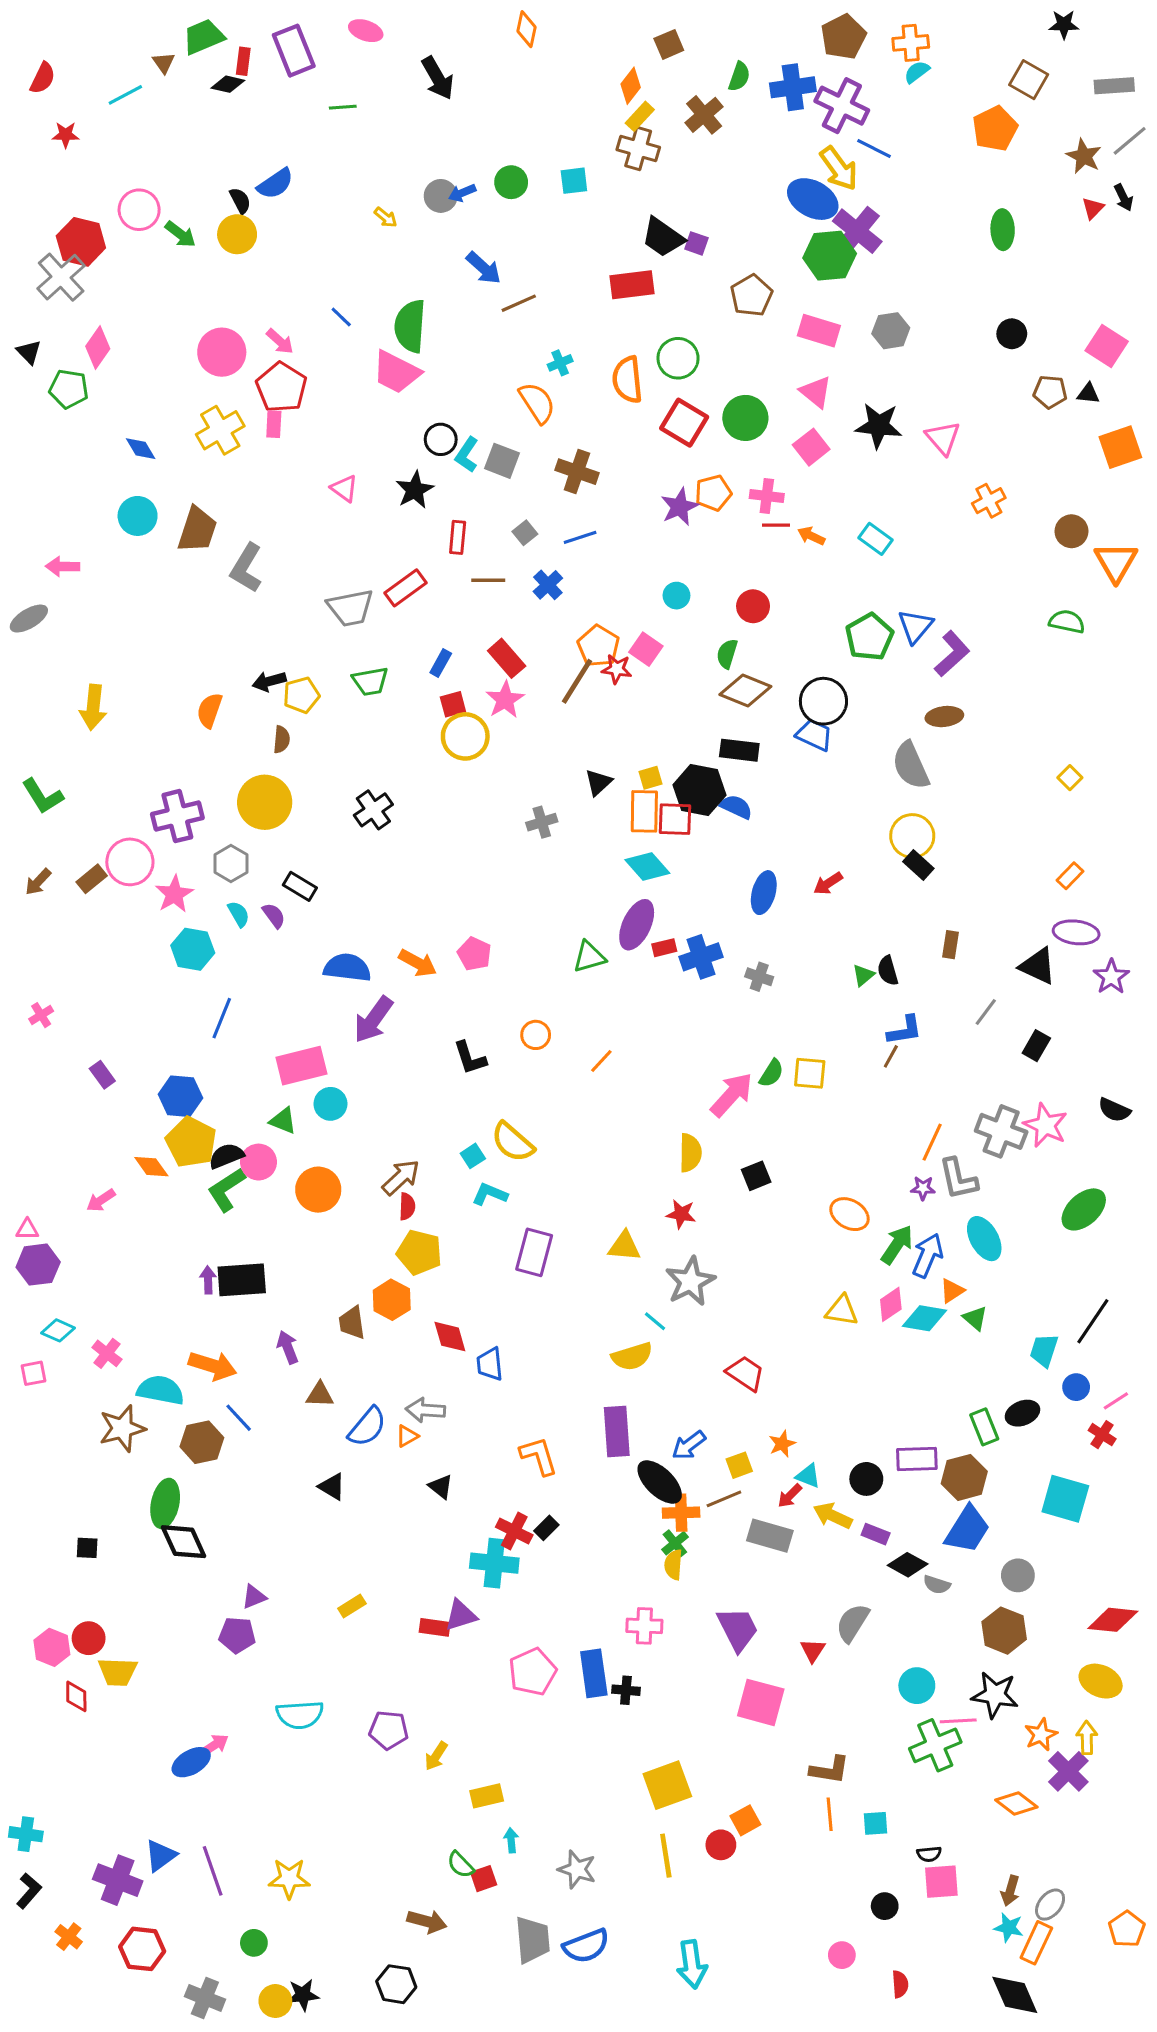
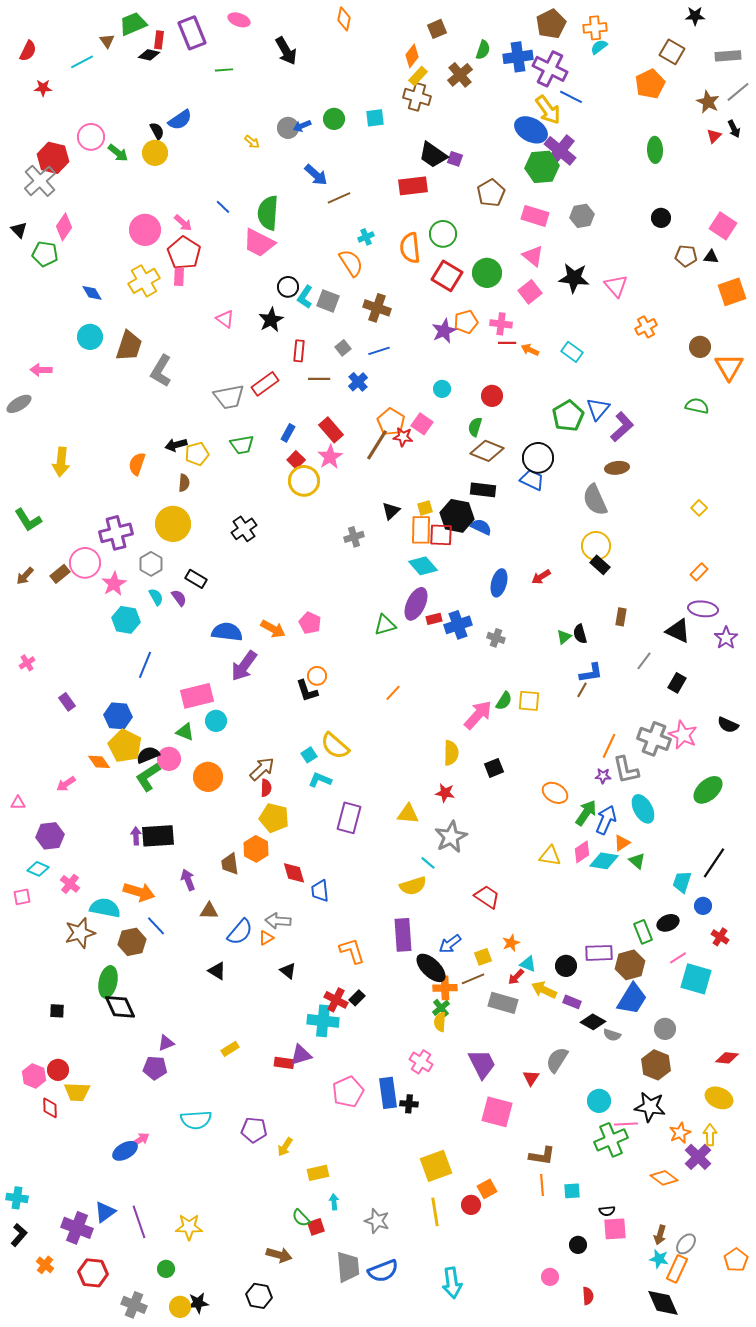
red square: (453, 704) -> (296, 460), turned -30
orange circle: (536, 1035) -> (317, 676), moved
purple hexagon: (38, 1265) -> (50, 836), moved
pink line: (1116, 1401) -> (678, 958), moved
red diamond: (1113, 1620) -> (727, 1058), size x0.7
pink cross: (644, 1626) -> (421, 1062), turned 30

